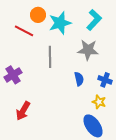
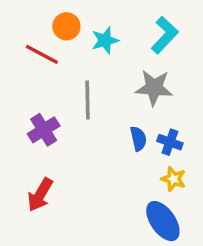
cyan star: (60, 23) -> (105, 40), size x0.7
purple cross: (13, 75) -> (44, 130), moved
blue cross: (105, 80) -> (170, 142), moved

